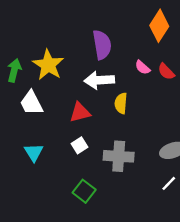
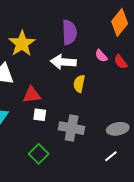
red triangle: (80, 112) -> (32, 95), moved
white square: (80, 145) -> (40, 115), turned 32

